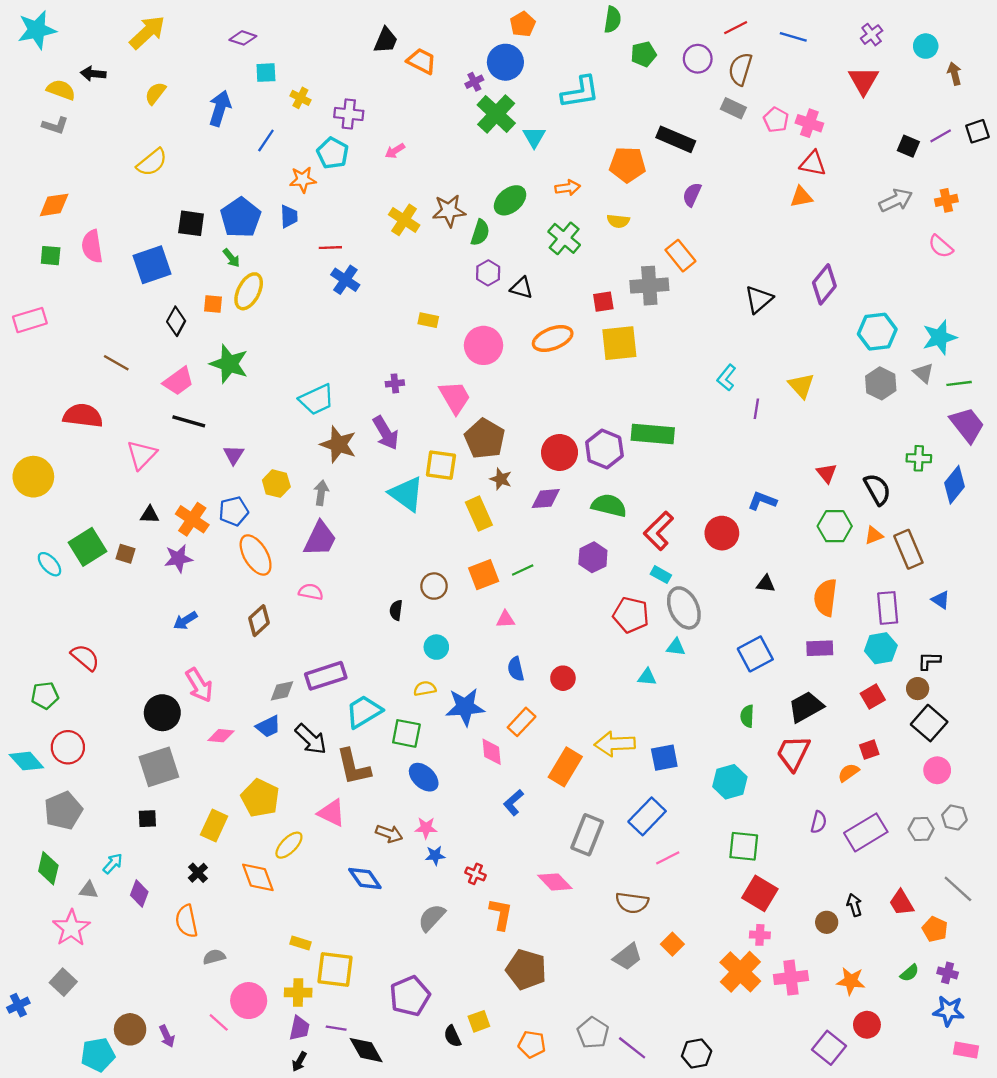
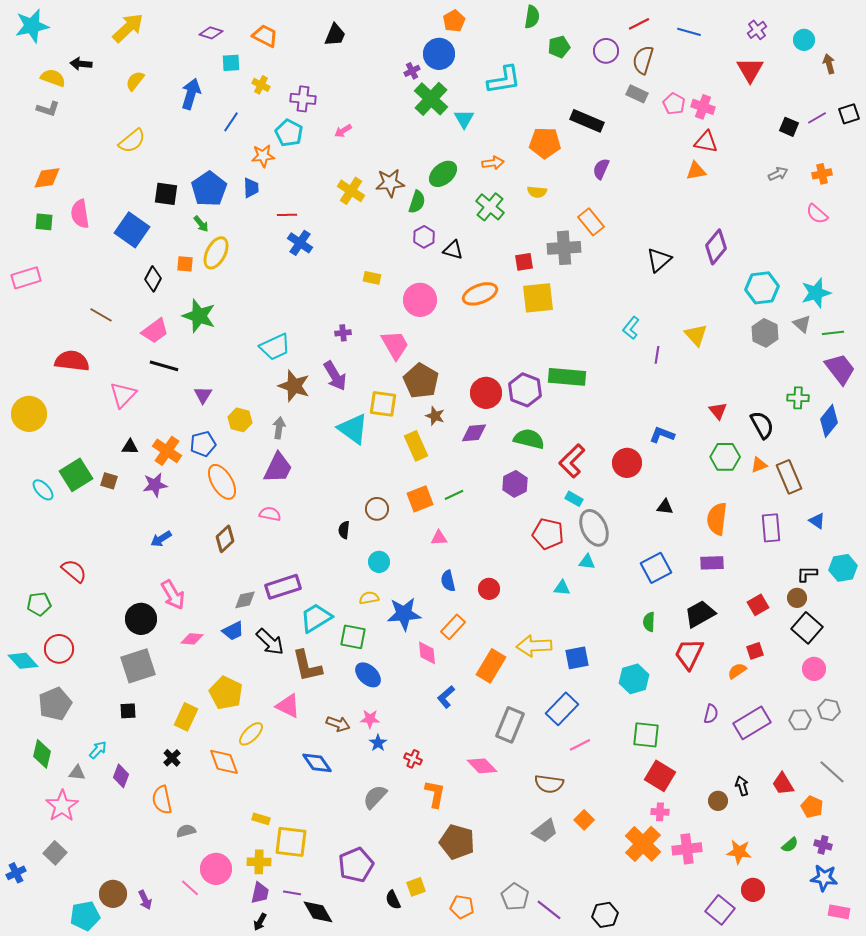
orange trapezoid: (421, 61) -> (265, 36), moved
gray arrow: (896, 200) -> (778, 174), size x0.7
blue square: (152, 265) -> (132, 230), turned -36
cyan hexagon: (881, 648) -> (843, 568), moved
blue star: (435, 855) -> (378, 743), turned -30

